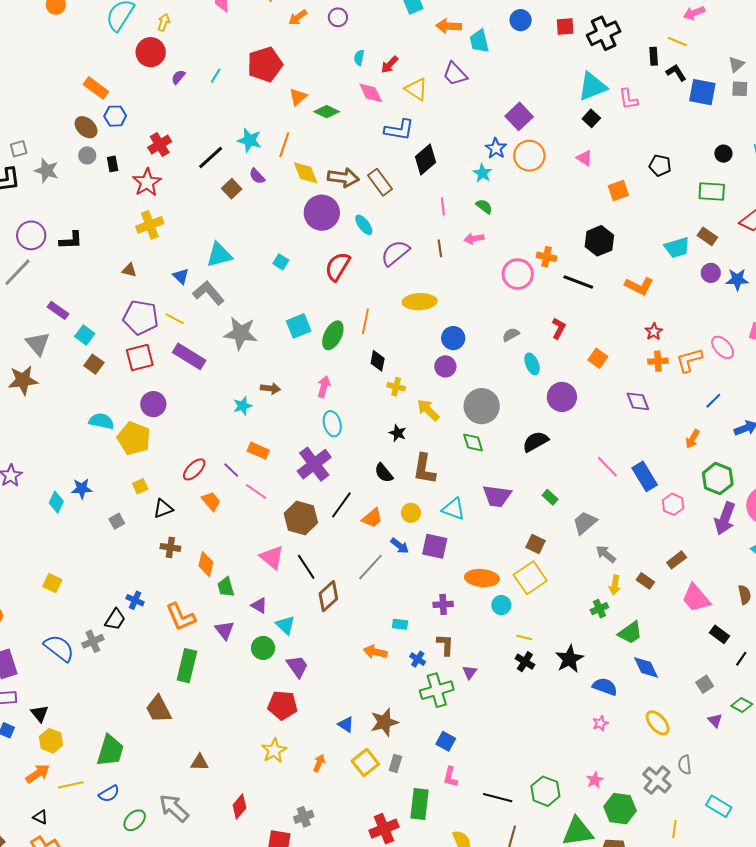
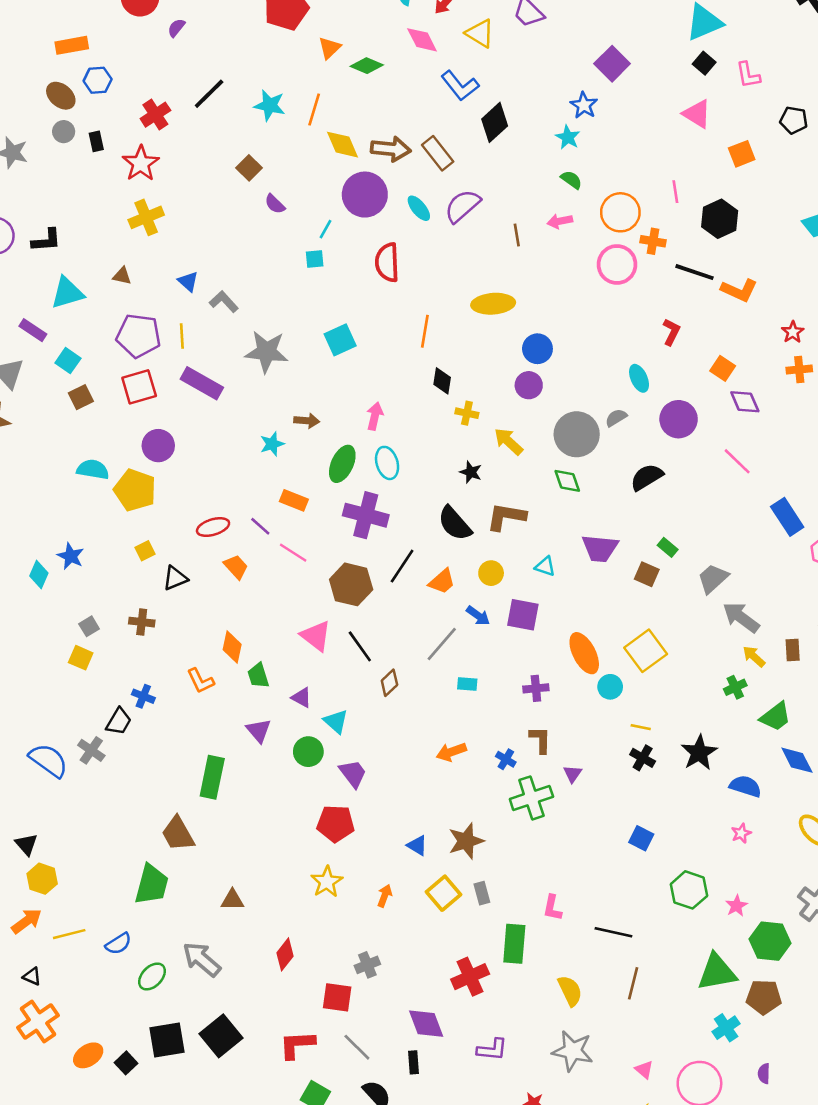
cyan line: (216, 76) -> (326, 229), moved
orange rectangle: (96, 88) -> (72, 45), turned -45
pink L-shape: (628, 99) -> (748, 75), moved
blue L-shape: (399, 130) -> (460, 86), turned 44
orange circle: (529, 156) -> (620, 212), moved
black line: (211, 158) -> (209, 94), moved
pink triangle: (584, 158) -> (697, 114), size x1.4
purple semicircle: (257, 176) -> (275, 204), moved
pink line: (443, 206) -> (675, 192), moved
purple semicircle: (395, 253) -> (462, 206), moved
cyan triangle: (219, 255) -> (67, 293), moved
cyan square: (281, 262) -> (315, 259), turned -35
red semicircle: (338, 266) -> (387, 262), turned -32
orange L-shape: (639, 286) -> (739, 290), moved
gray L-shape: (208, 293) -> (224, 302), size x0.7
yellow line: (175, 319) -> (182, 336), turned 60
green ellipse: (333, 335) -> (342, 464), moved
gray semicircle: (511, 335) -> (616, 418), moved
brown square: (94, 364) -> (81, 397), turned 30
purple diamond: (638, 401) -> (745, 402), moved
purple cross: (314, 464) -> (366, 515), turned -36
pink line: (607, 467) -> (737, 461), moved
red ellipse: (194, 469) -> (213, 527), turned 30
brown L-shape: (424, 469) -> (506, 517), turned 92
black semicircle: (384, 473) -> (455, 523), size x1.4
blue star: (82, 489) -> (71, 556), turned 30
cyan triangle: (454, 509) -> (545, 566), size x0.7
gray square: (117, 521) -> (89, 626), moved
brown square: (535, 544) -> (647, 574), moved
brown cross: (170, 547) -> (142, 622), moved
gray arrow: (606, 554) -> (741, 617), size x1.4
orange ellipse: (482, 578) -> (584, 653), turned 60
brown rectangle: (645, 581) -> (793, 650), turned 54
yellow square: (52, 583) -> (81, 658), moved
yellow arrow: (615, 585) -> (754, 657), turned 126
brown diamond: (328, 596) -> (389, 683), size x0.7
orange L-shape: (181, 617) -> (201, 681), moved, size x0.7
cyan rectangle: (400, 624) -> (467, 684), moved
gray cross: (93, 641) -> (91, 750), turned -30
orange arrow: (375, 652) -> (451, 752), turned -30
blue square: (446, 741) -> (641, 838), moved
green trapezoid: (110, 751) -> (152, 885), moved
gray rectangle: (395, 763) -> (482, 893), turned -30
green hexagon: (545, 791) -> (689, 890), moved

